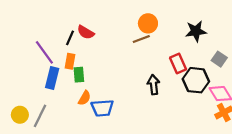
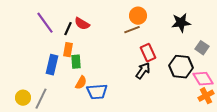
purple line: (44, 52) -> (45, 23), moved
red rectangle: (178, 64) -> (148, 53), moved
black arrow: (154, 85) -> (143, 71), turned 42

